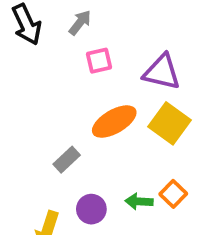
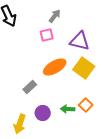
gray arrow: (80, 23) -> (55, 16), moved

